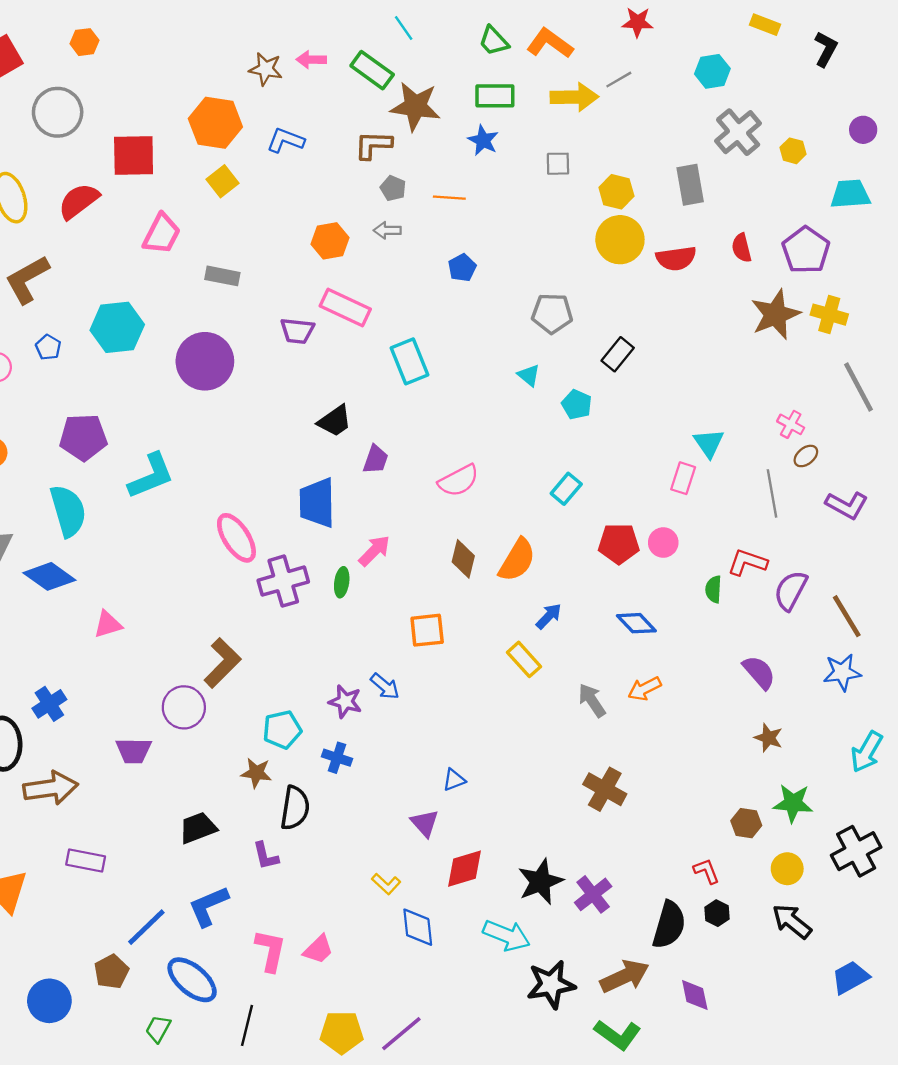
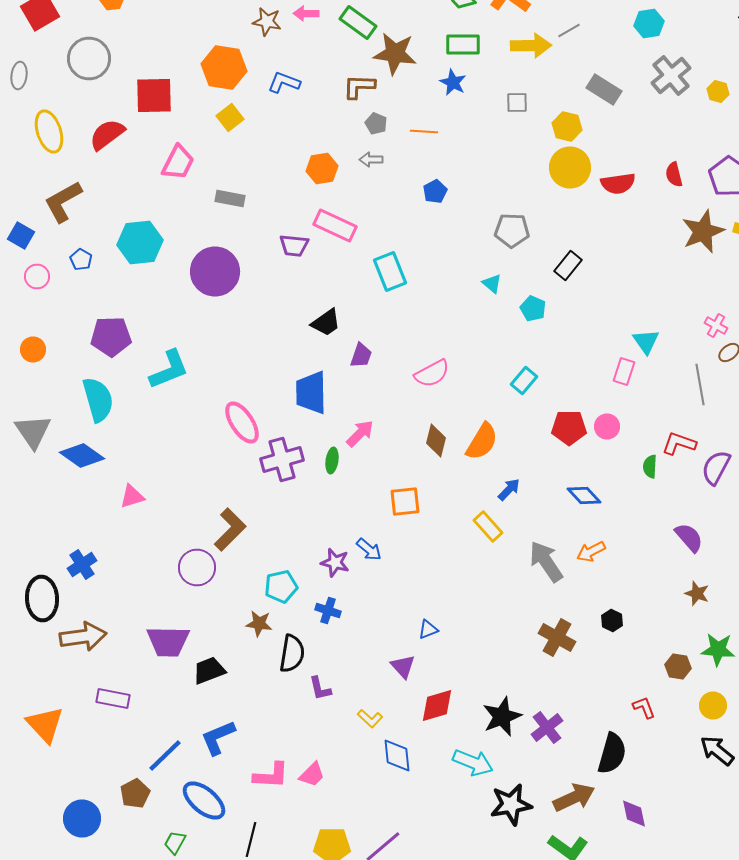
gray rectangle: (690, 185) -> (604, 90), moved, turned -48
gray arrow: (592, 700) -> (546, 562), size x1.4
purple trapezoid: (134, 751) -> (168, 642), moved, size x1.4
purple L-shape: (266, 856) -> (320, 688), moved
black hexagon: (717, 913) -> (612, 620), moved
pink L-shape: (270, 951) -> (271, 776), turned 81

